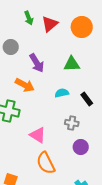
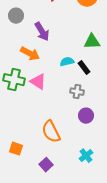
green triangle: (72, 64) -> (92, 42), moved
black rectangle: (87, 99) -> (84, 68), moved
pink triangle: (38, 135) -> (38, 82), moved

